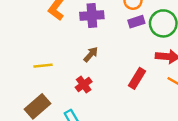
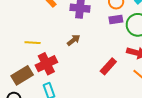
red cross: (84, 85) -> (46, 64), moved, size x1.5

